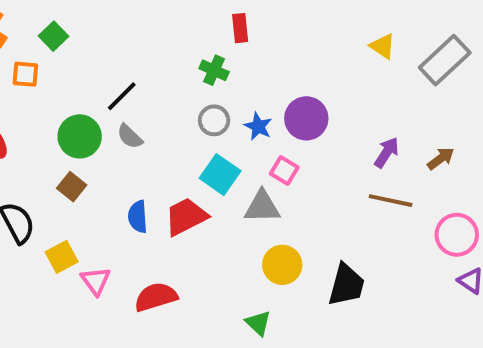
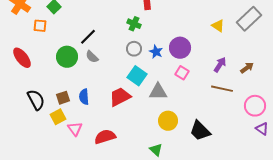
yellow triangle: (383, 46) -> (218, 26), moved
pink square: (284, 171) -> (182, 73), moved
brown square: (72, 187) -> (63, 98), moved, turned 32
blue semicircle: (138, 217) -> (84, 97), moved
black trapezoid: (346, 285) -> (200, 131), turned 120

